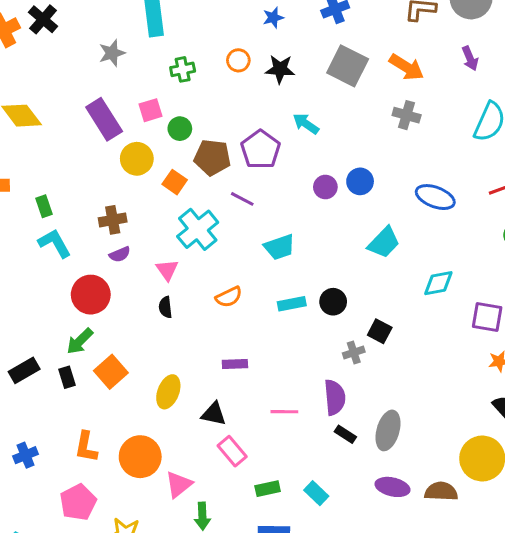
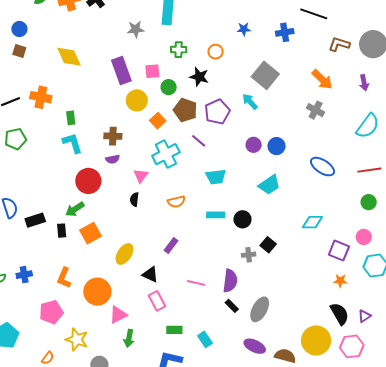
gray square: (348, 66) -> (265, 75), moved
black star: (280, 69) -> (199, 77), moved
cyan trapezoid: (384, 242) -> (269, 185), moved
purple rectangle: (235, 364) -> (171, 245), turned -63

